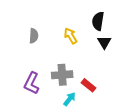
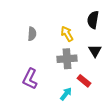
black triangle: (104, 42) -> (95, 51), moved
gray cross: (62, 75) -> (67, 59), moved

